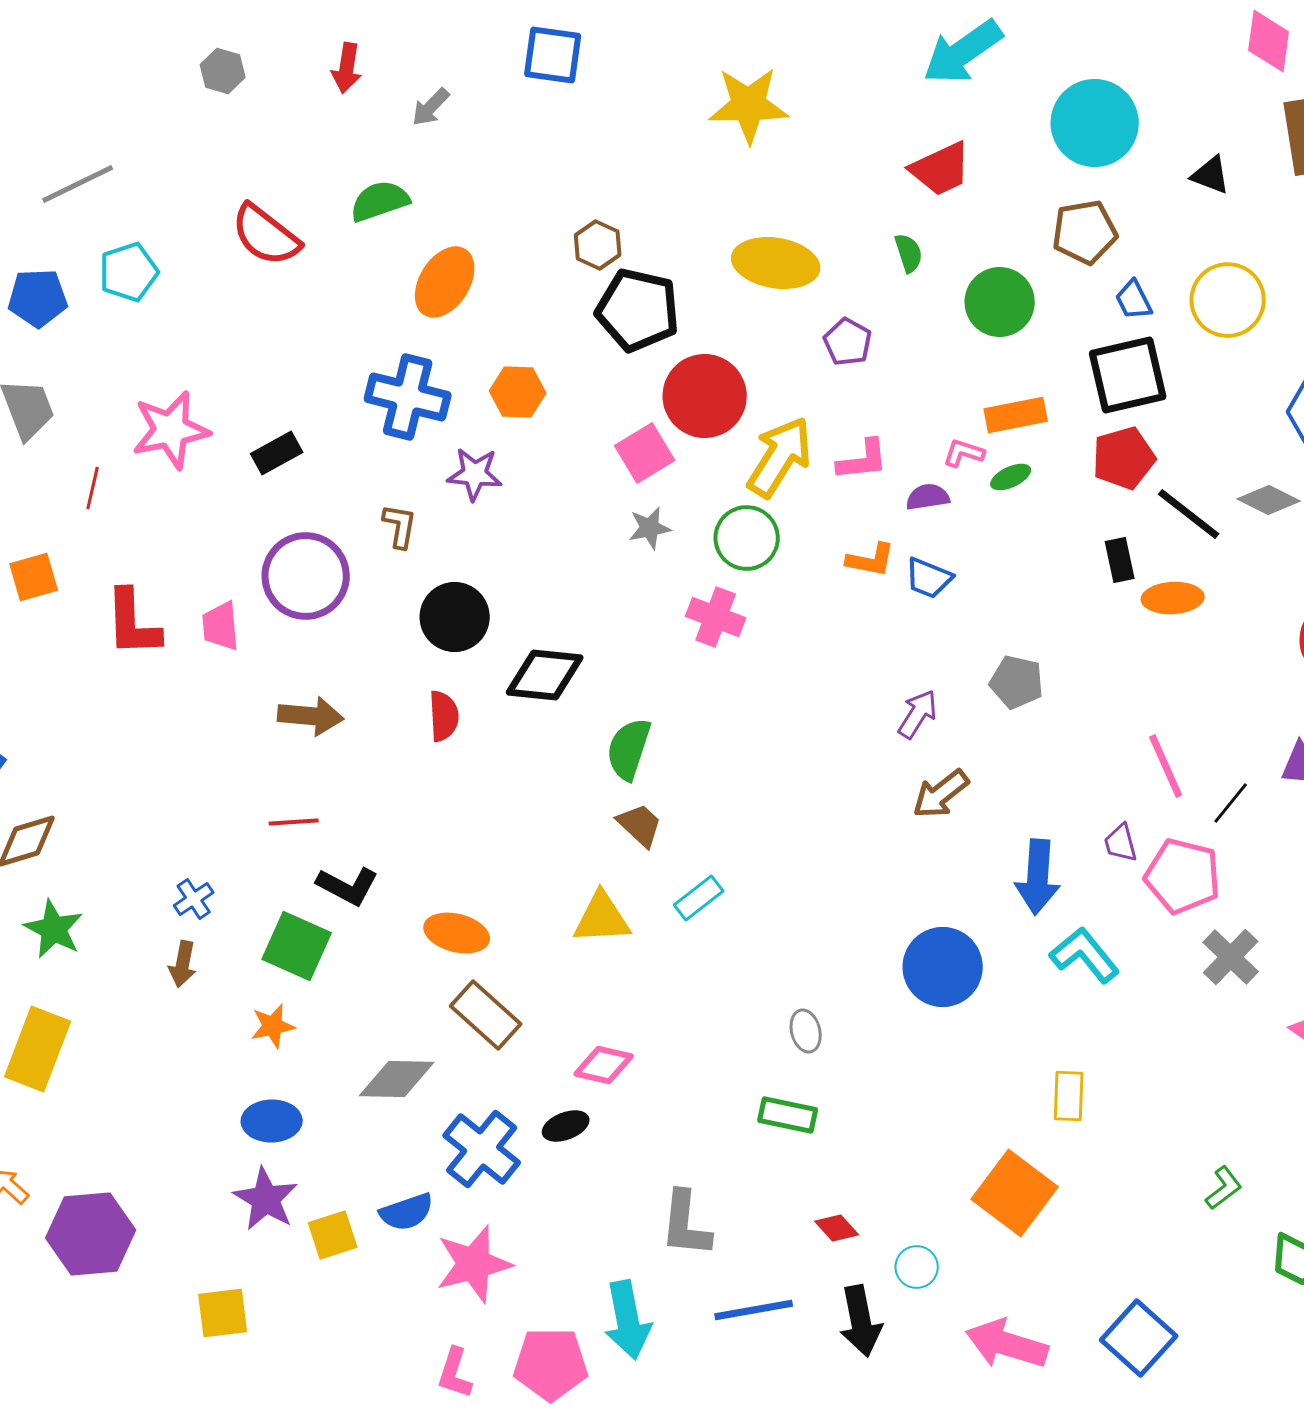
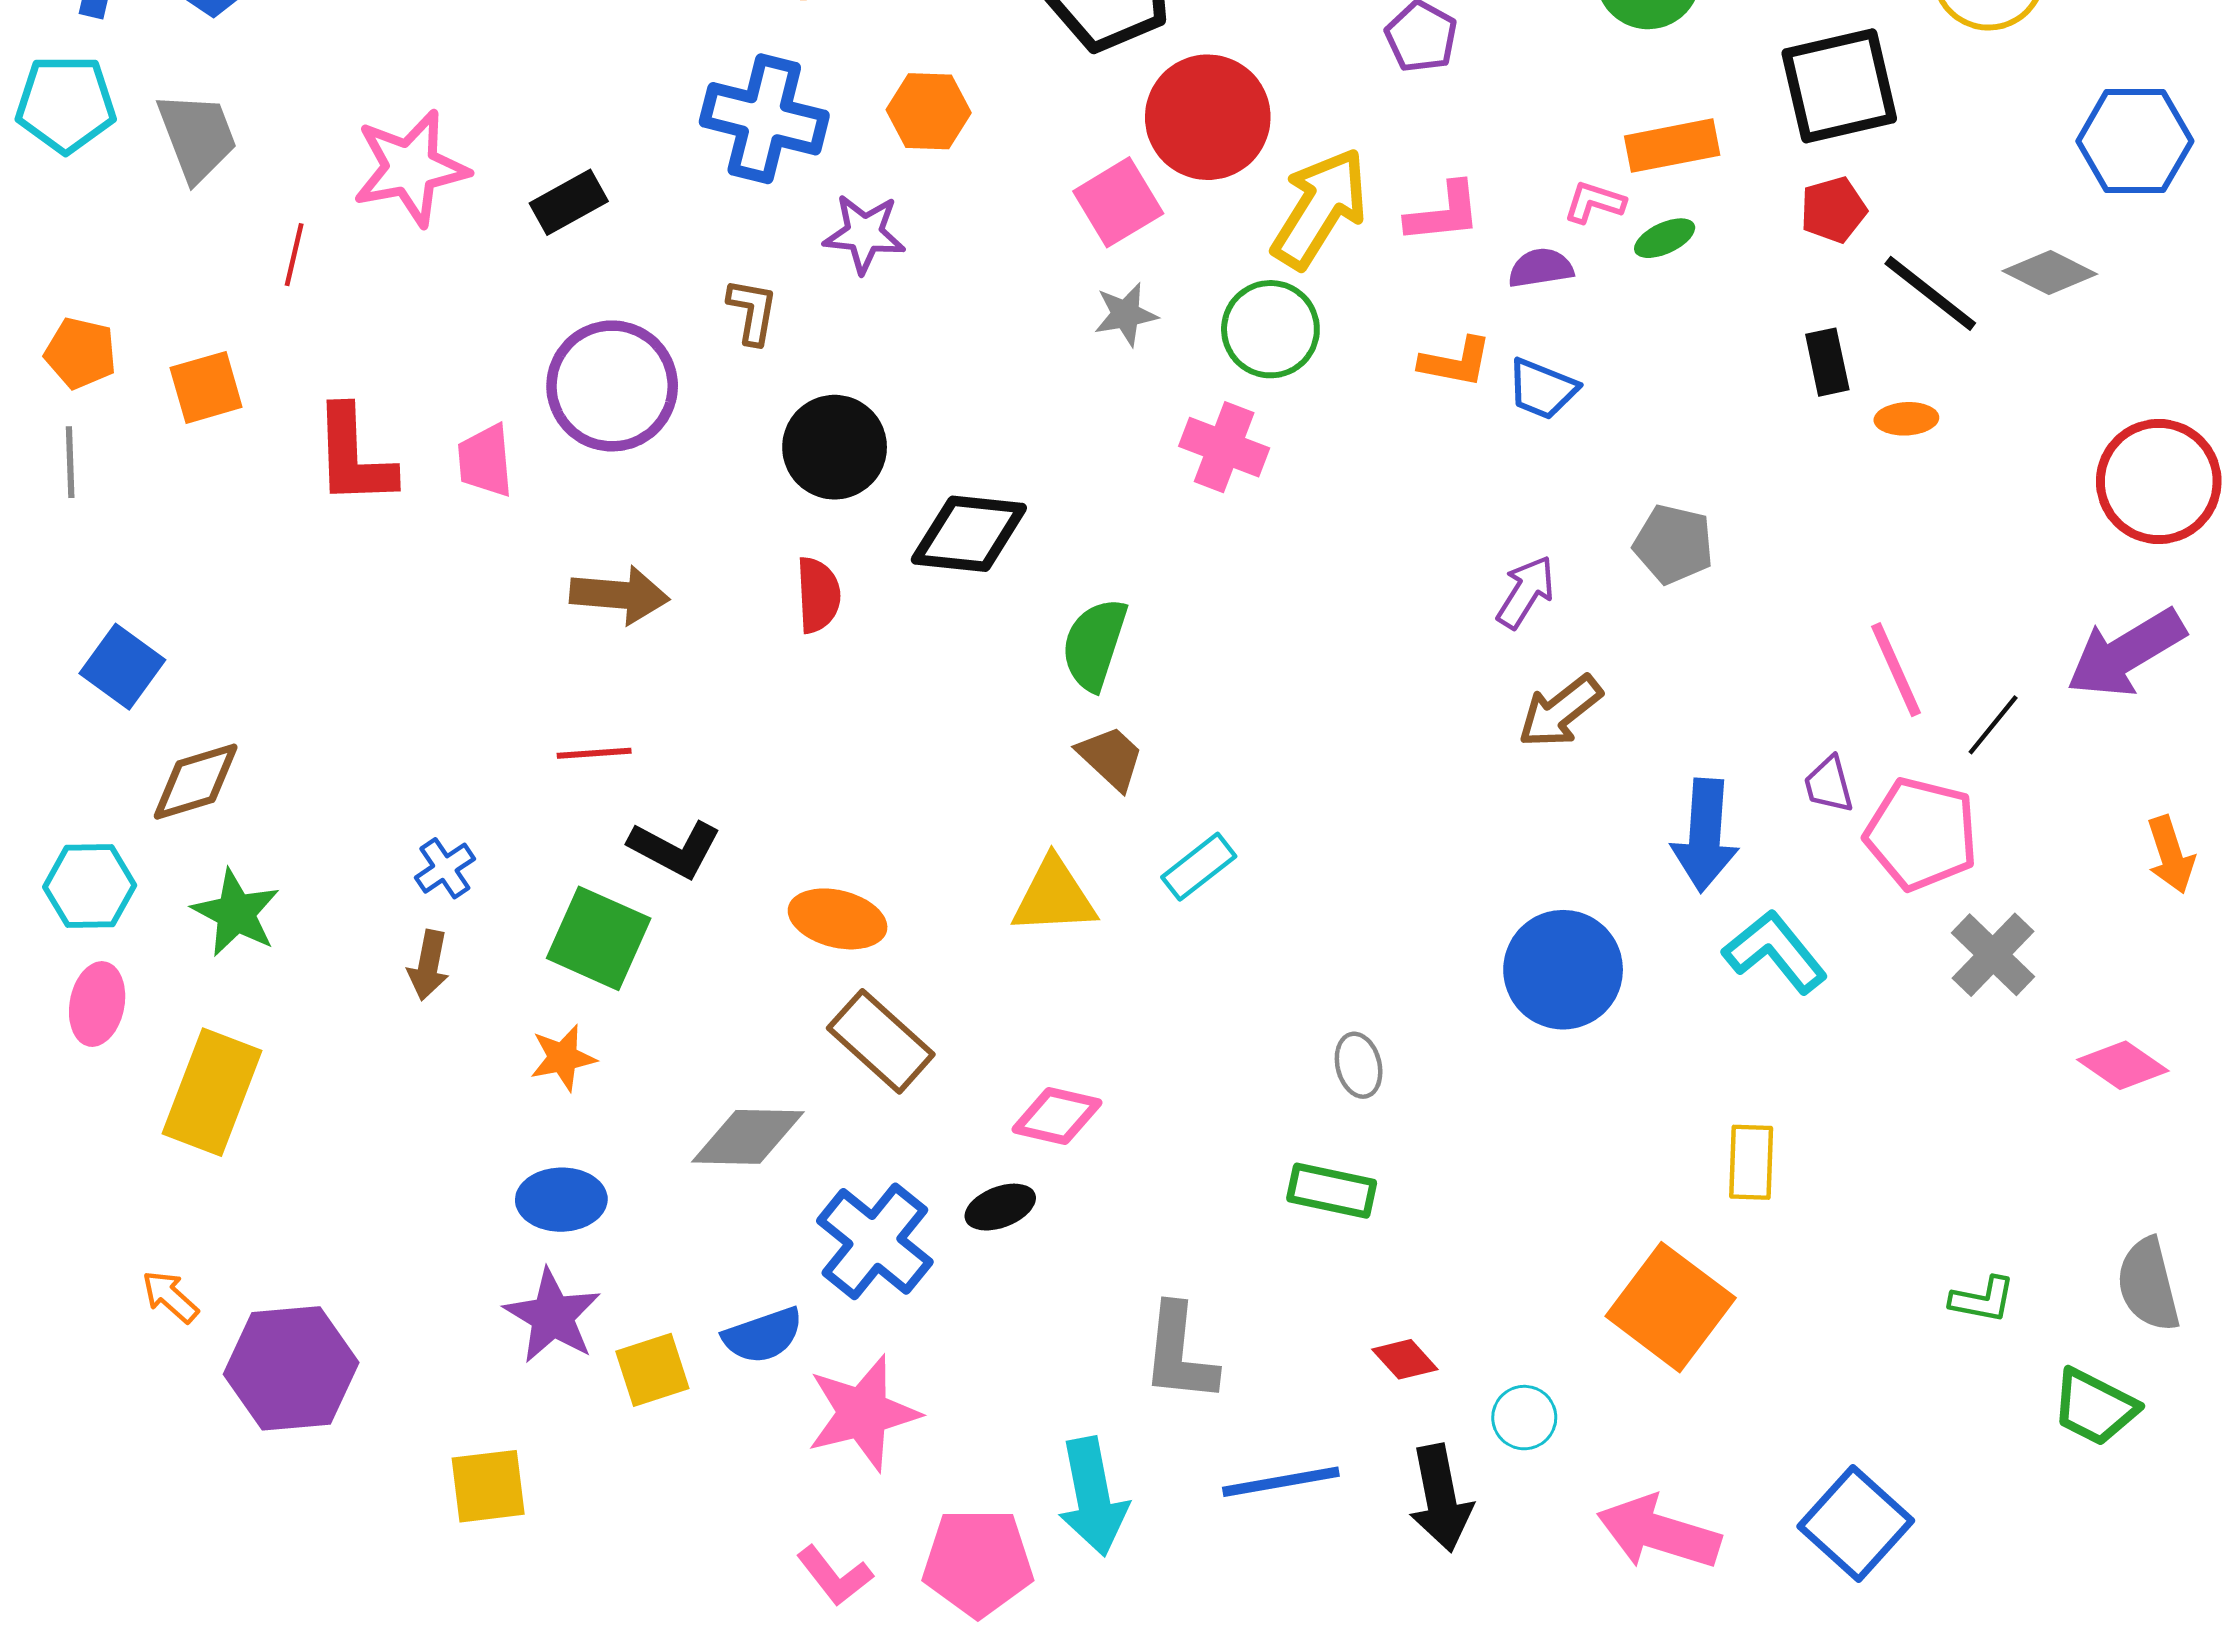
red pentagon: (1124, 458) -> (1833, 210), size x0.7
orange ellipse: (1173, 598) -> (1906, 419), size x0.7
green L-shape: (1224, 1188) -> (1983, 1300), turned 48
pink L-shape: (455, 1373) -> (835, 1576), turned -56

